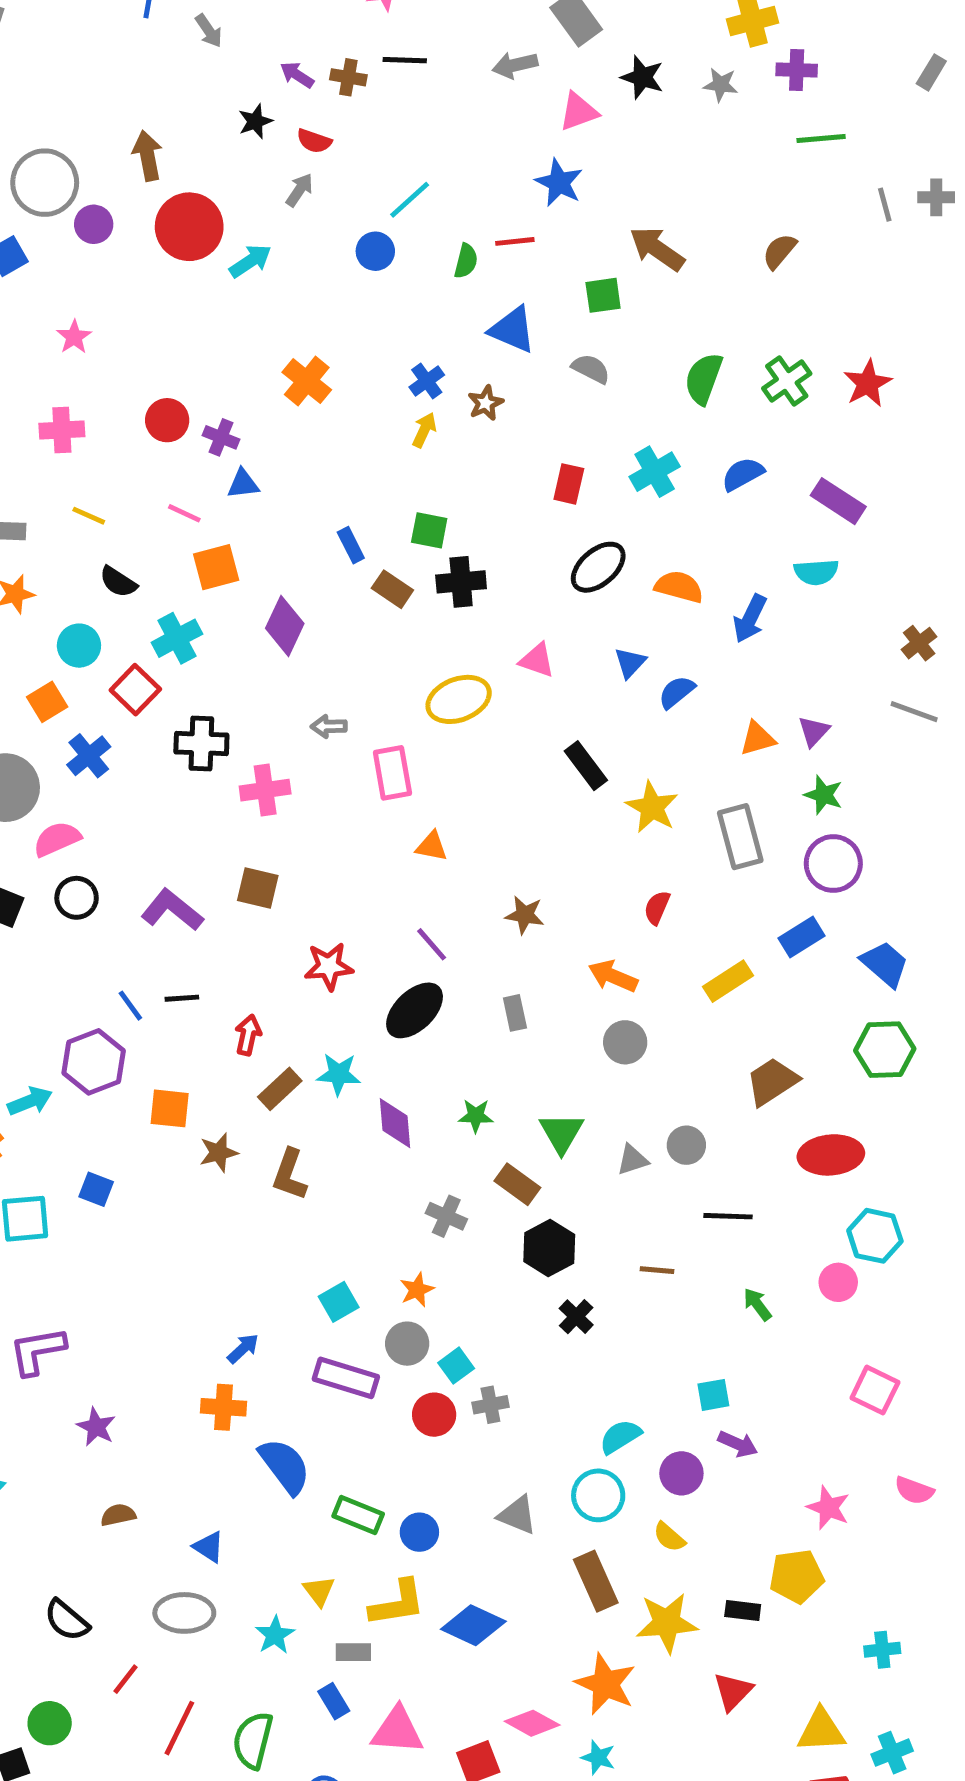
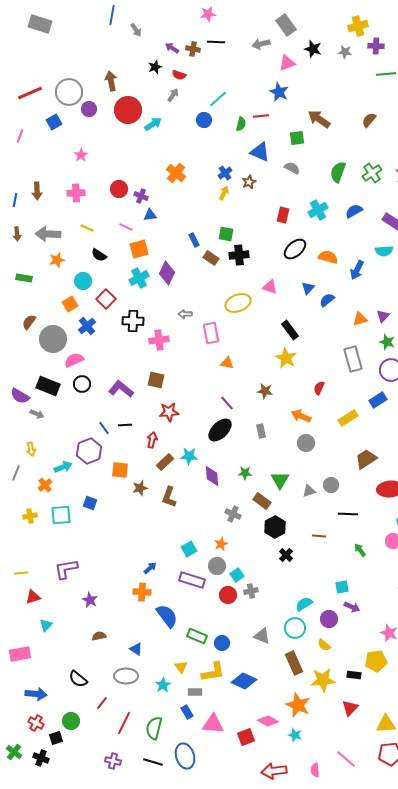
cyan cross: (177, 638) -> (139, 278), moved
yellow star: (652, 807) -> (286, 358), moved
red star: (329, 966) -> (169, 412), moved

